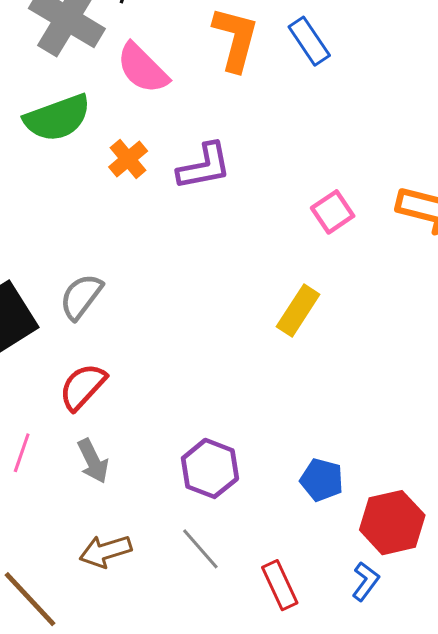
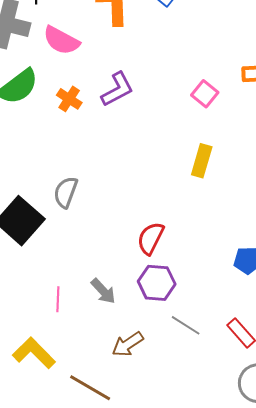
red semicircle: (83, 387) -> (151, 238), moved
purple hexagon: (210, 468) -> (157, 283), moved

